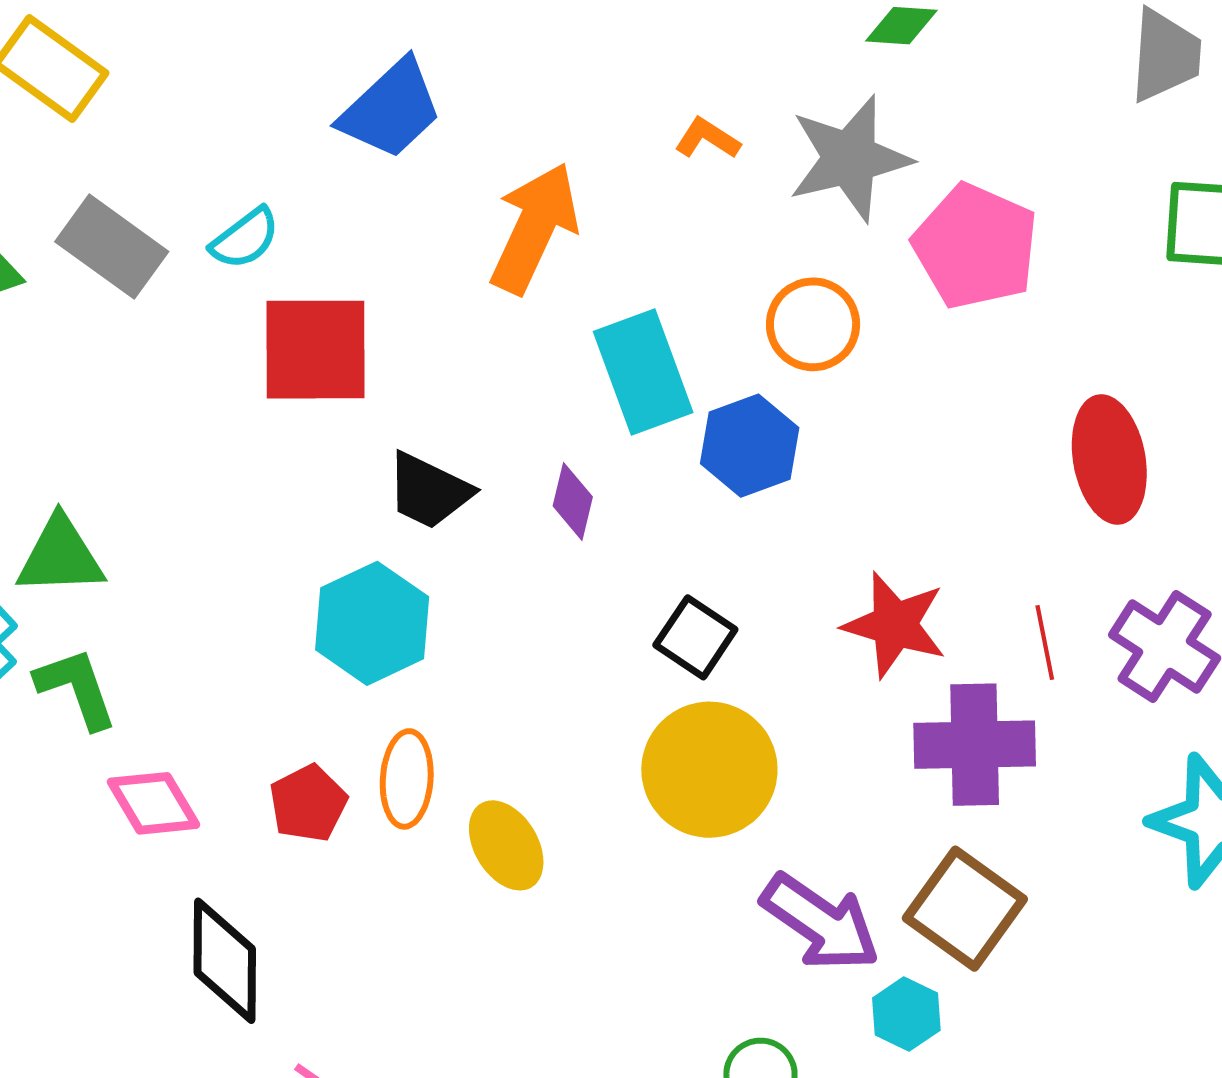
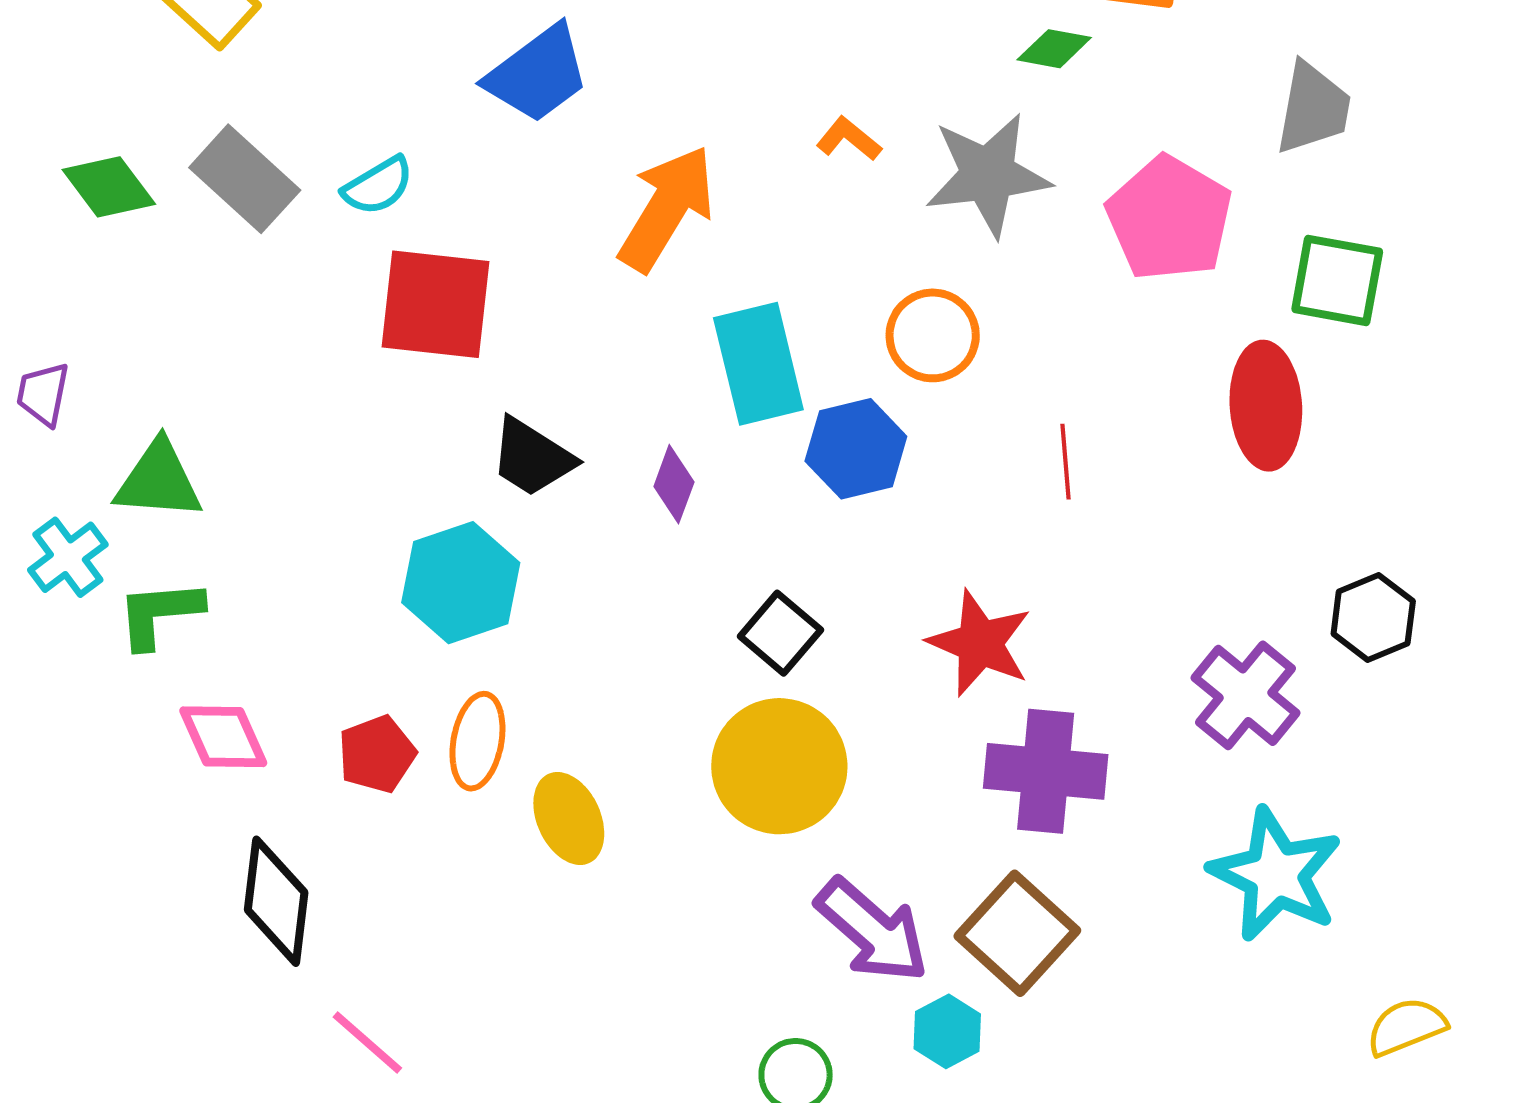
pink pentagon: (976, 246) -> (1169, 218), moved
red ellipse: (1109, 459) -> (1266, 406), moved
red line: (1045, 643) -> (1065, 462), moved
green L-shape: (76, 688) -> (160, 614), turned -82

